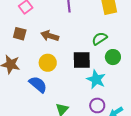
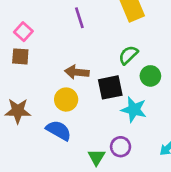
brown square: (20, 34) -> (20, 56), moved
brown arrow: (50, 36) -> (77, 72), moved
purple circle: (97, 105) -> (121, 147), moved

